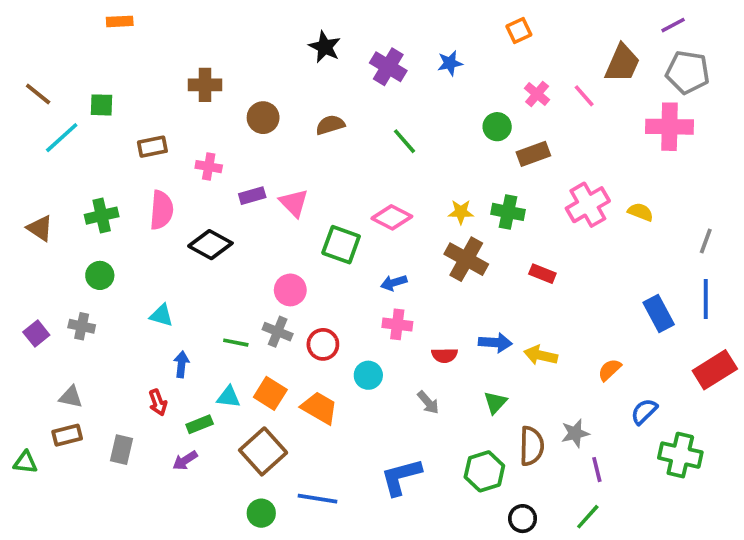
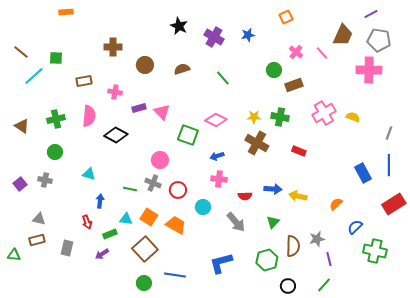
gray arrow: (428, 402) -> (236, 222), size x1.5

